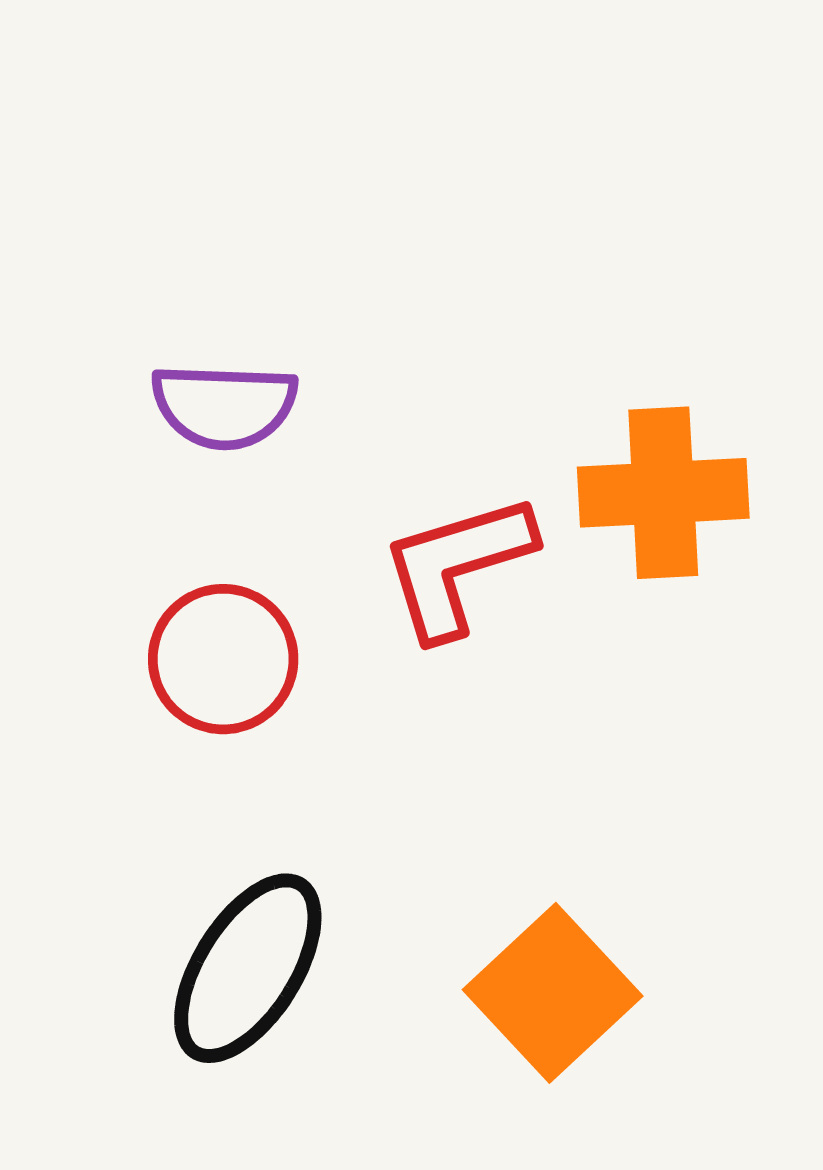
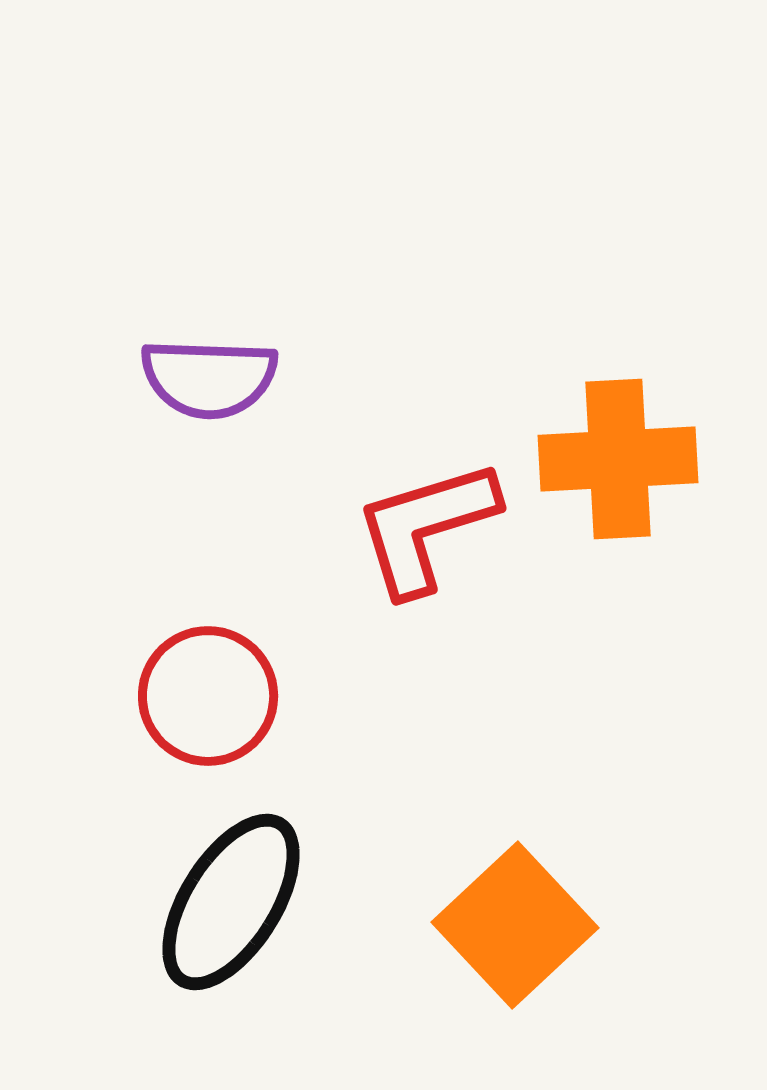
red circle: (223, 659) -> (208, 696), moved

